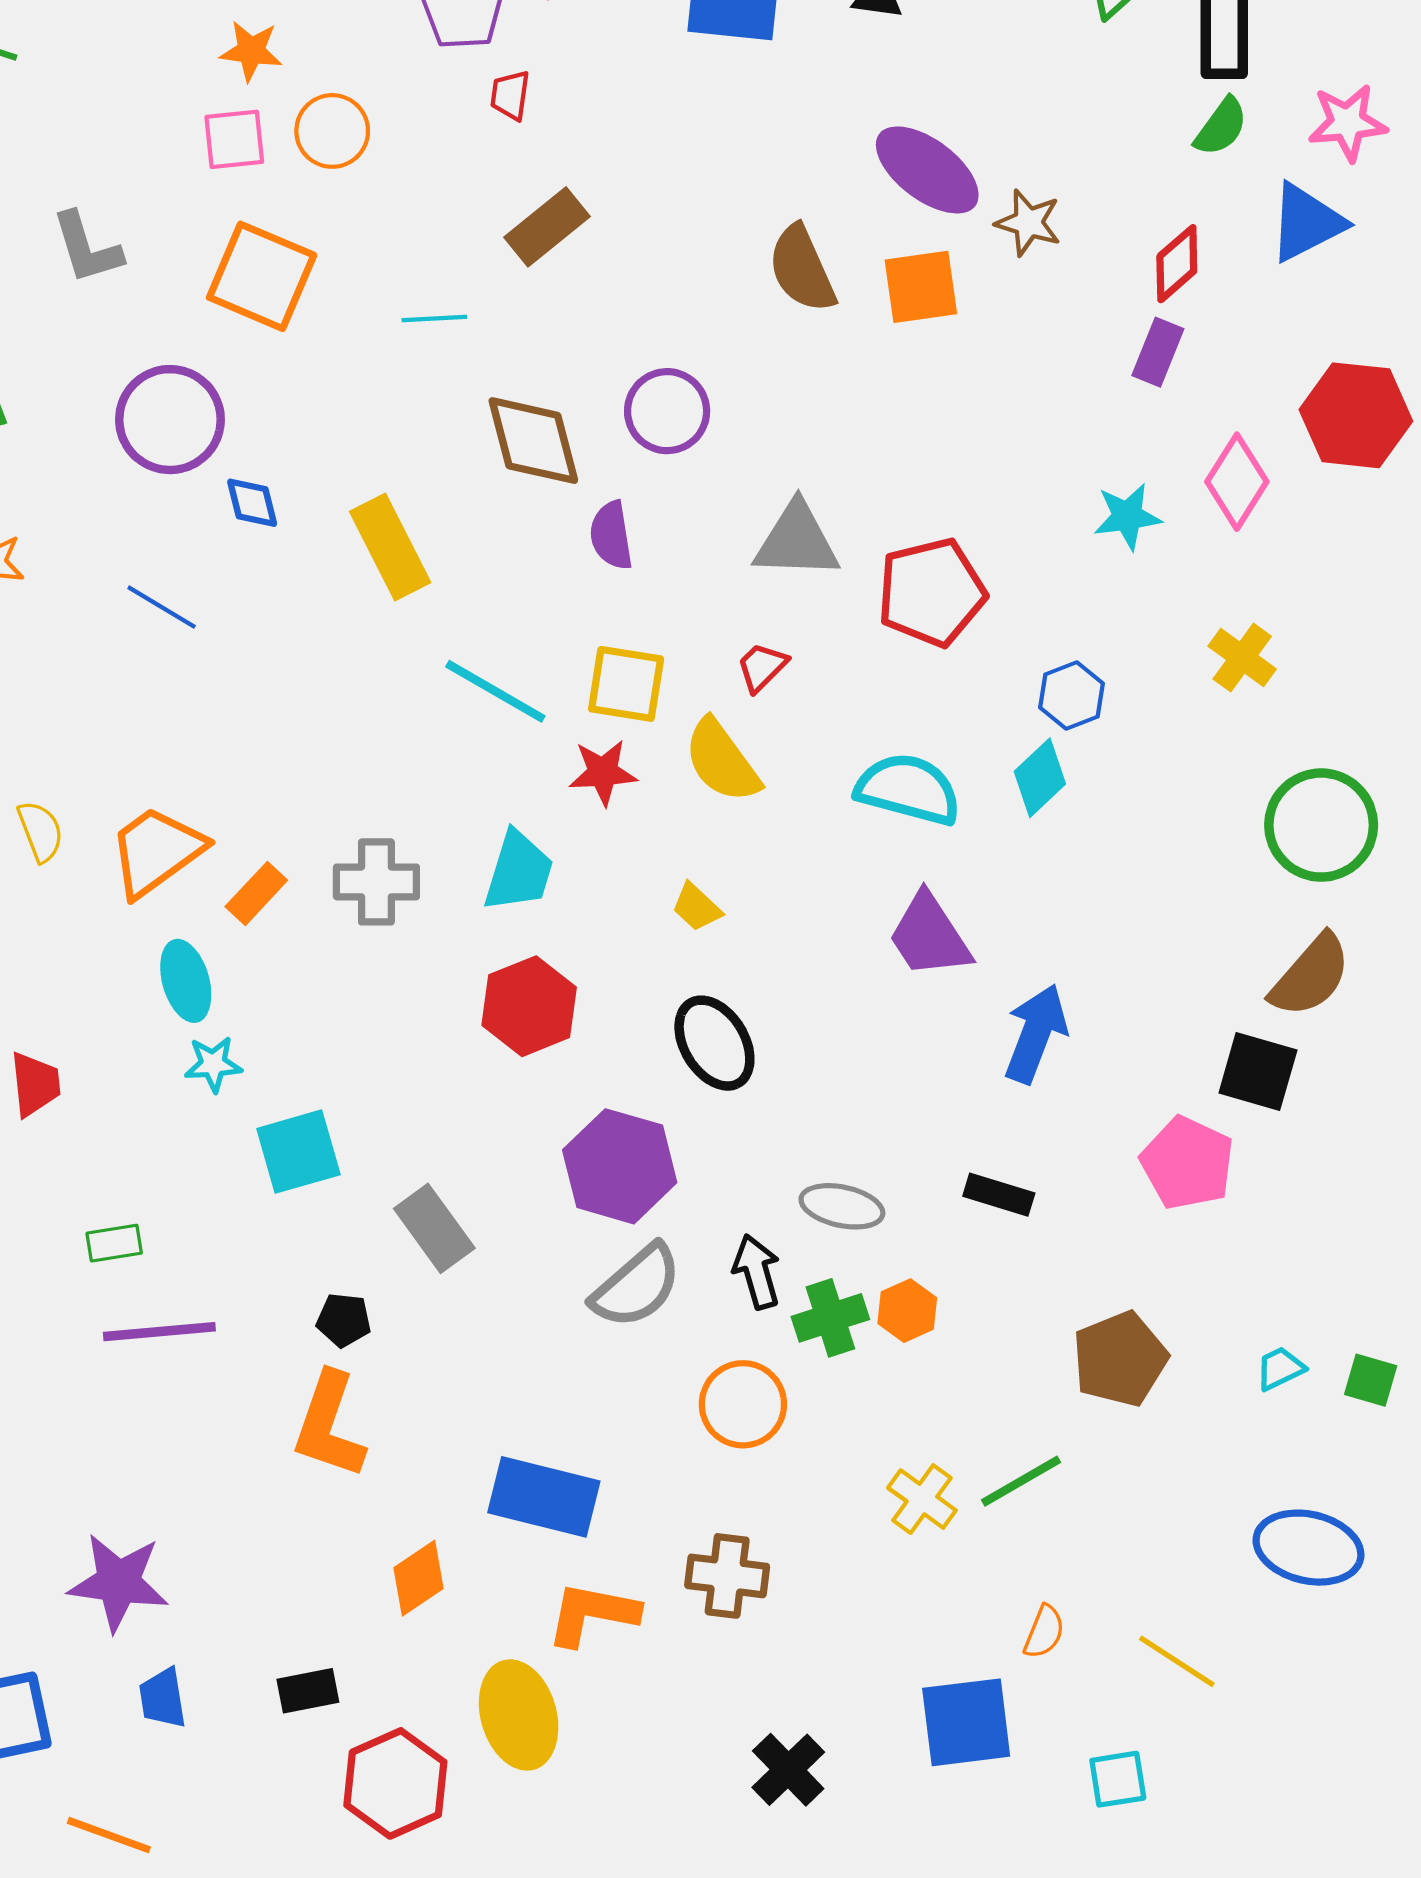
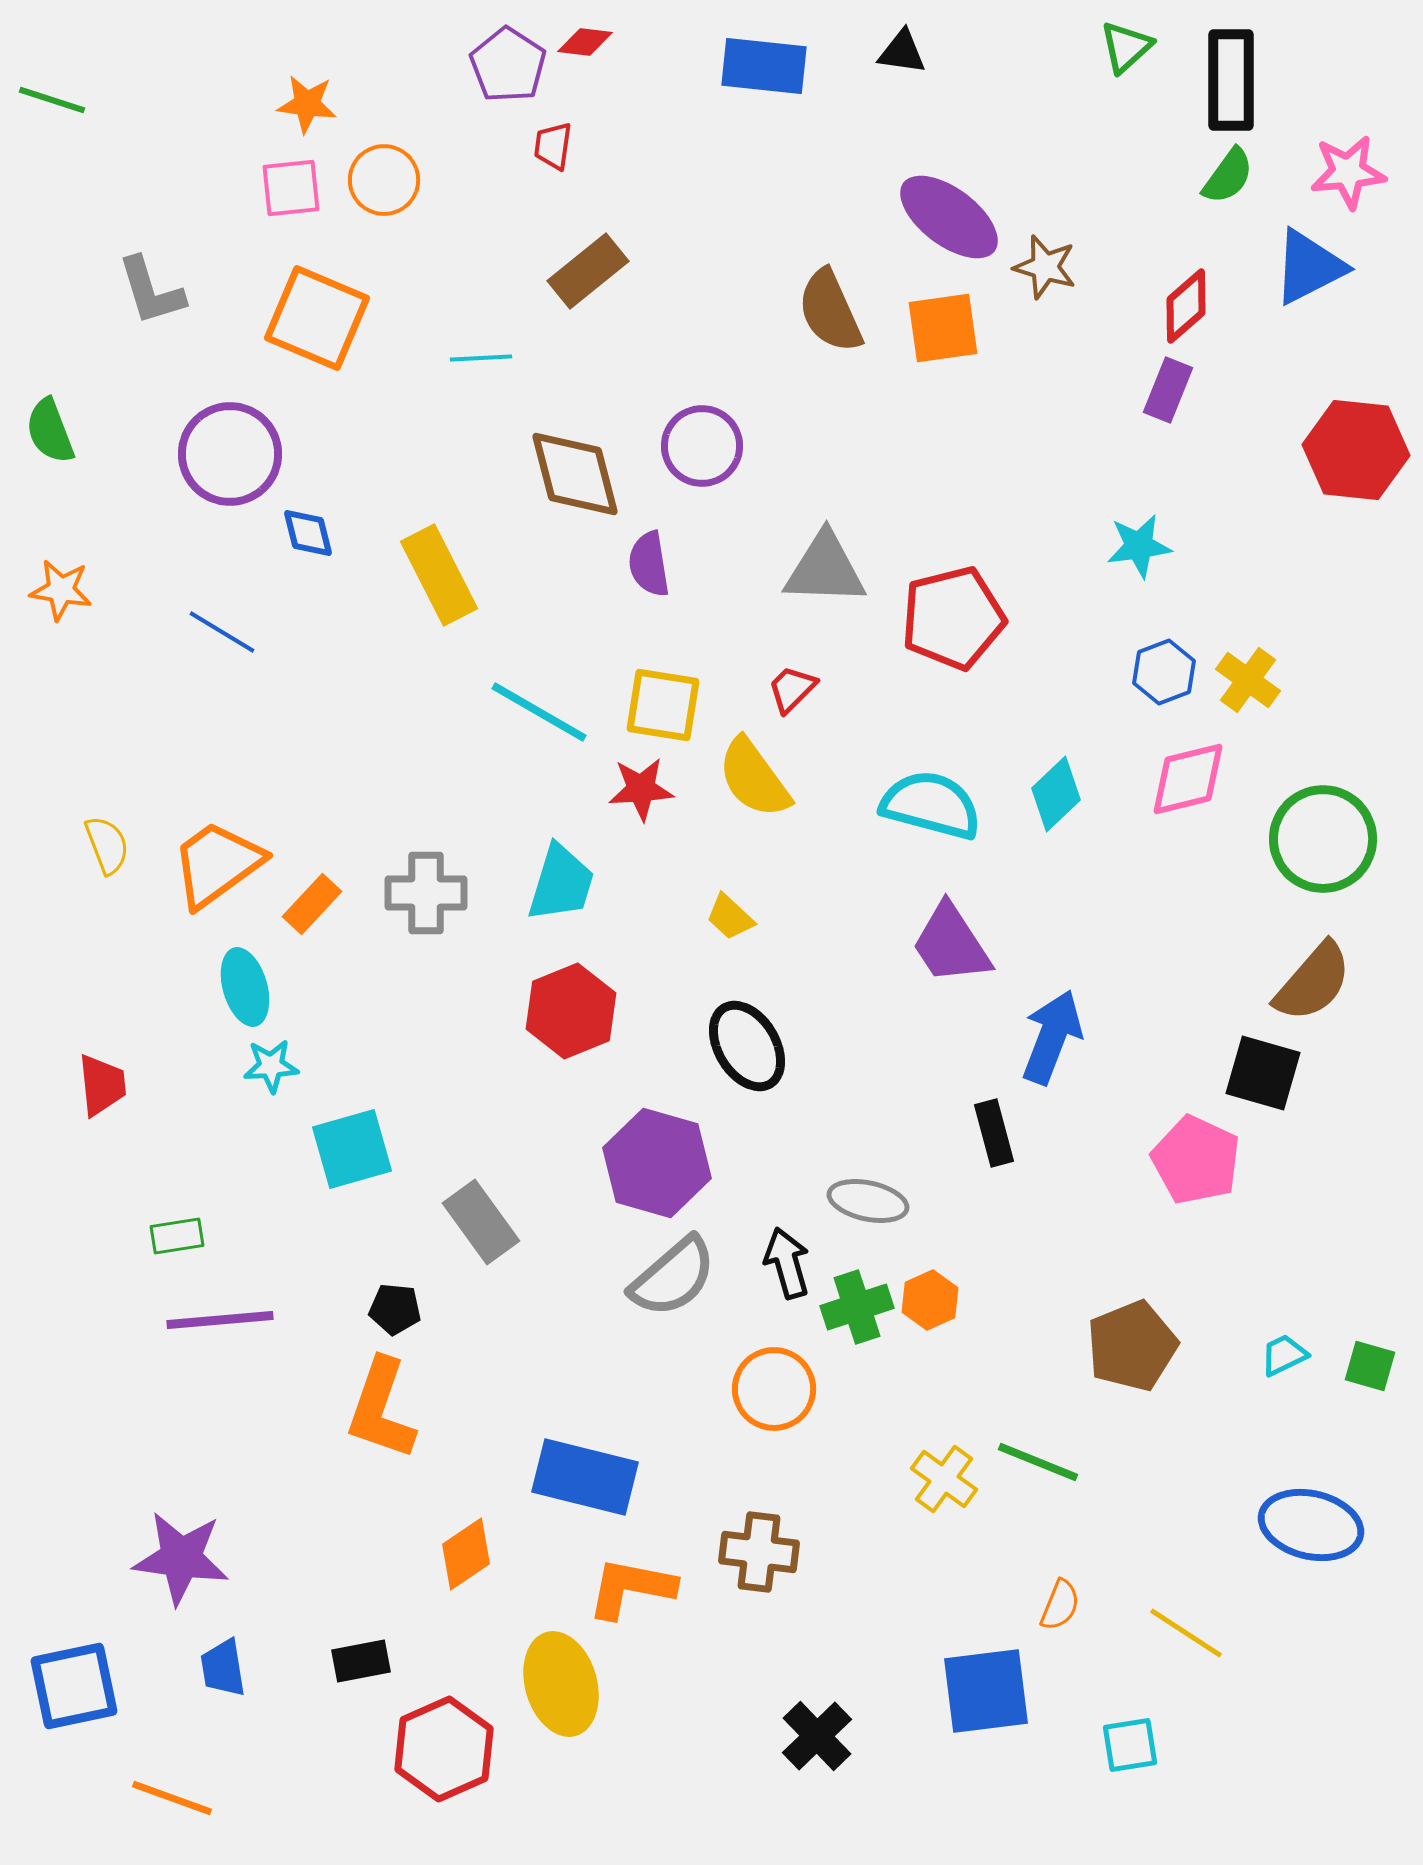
pink diamond: (1237, 482) -> (1188, 779), moved, turned 44
blue hexagon: (1072, 695) -> (1164, 672), moved
black rectangle: (999, 1195) -> (994, 1133), moved, turned 58
green line: (1021, 1481) -> (1038, 1462), turned 52

